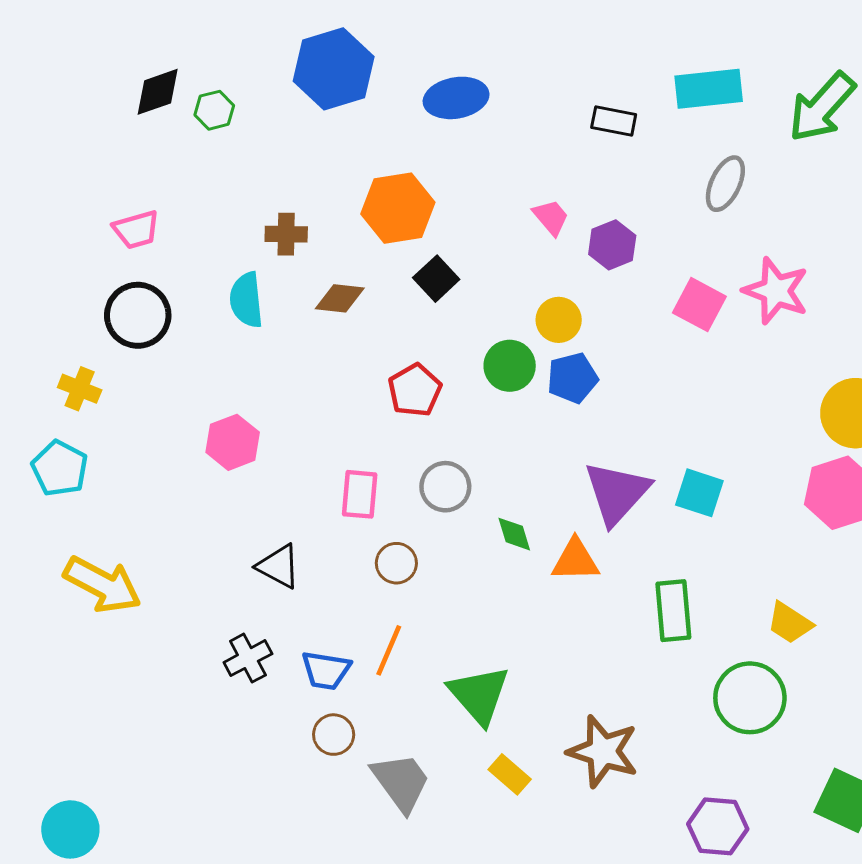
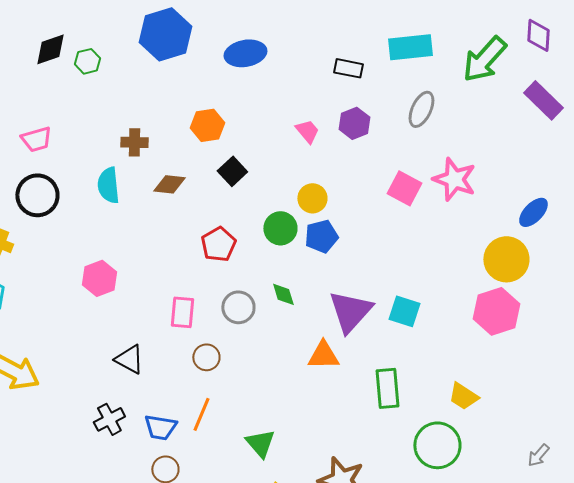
orange hexagon: (398, 208) -> (207, 125), size x0.7
purple hexagon: (612, 245) -> (354, 123), moved
green diamond: (514, 534) -> (283, 294), moved
green triangle: (479, 695) -> (260, 443), size x0.7

